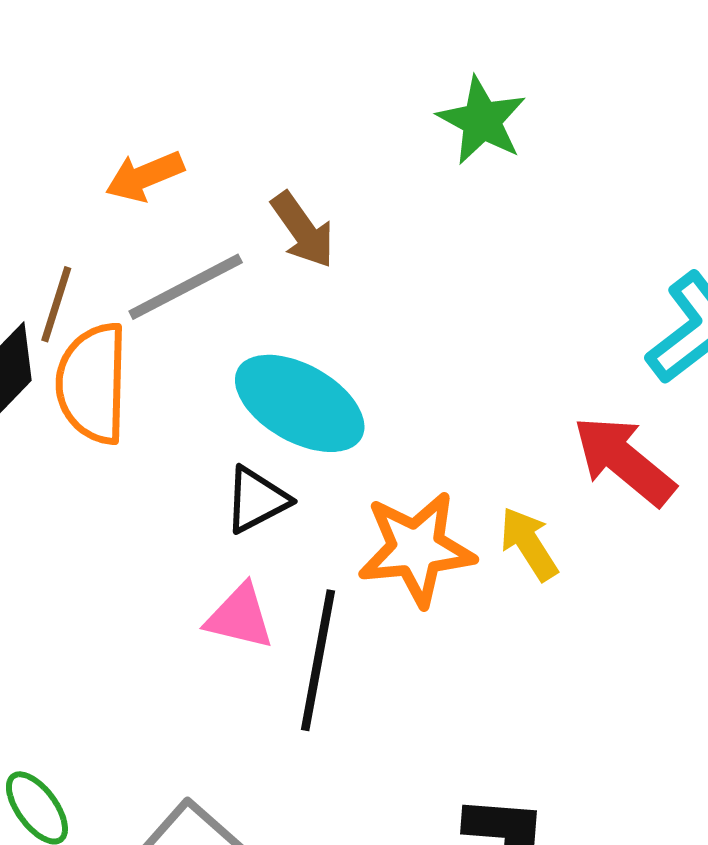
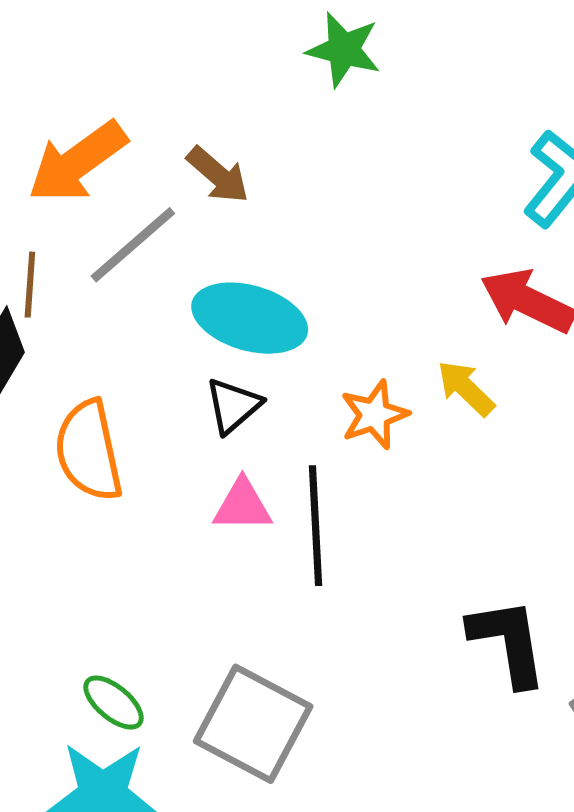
orange arrow: (145, 176) -> (77, 162), size x1.6
orange semicircle: (92, 383) -> (89, 451), moved
orange star: (416, 549) -> (374, 415), size x0.7

